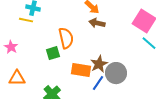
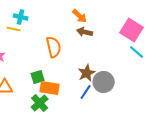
green square: (53, 53) -> (38, 77), moved
orange rectangle: (81, 70) -> (50, 88), moved

